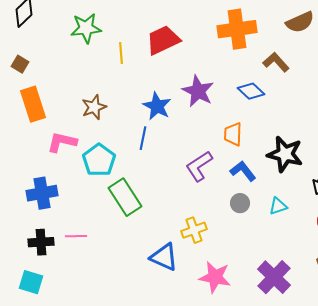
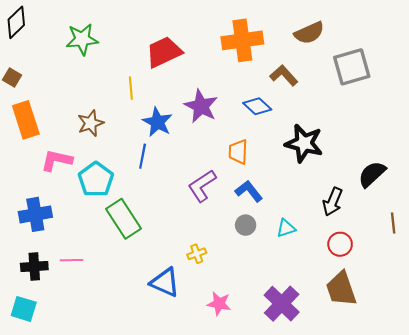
yellow line: (121, 53) -> (131, 88), moved
black star: (285, 154) -> (304, 143), moved
yellow cross: (194, 230) -> (197, 254), size x0.7
pink star: (215, 277) -> (219, 304), size x0.7

